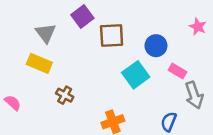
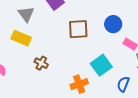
brown square: (112, 36) -> (78, 29), moved
cyan square: (136, 75) -> (101, 65), moved

